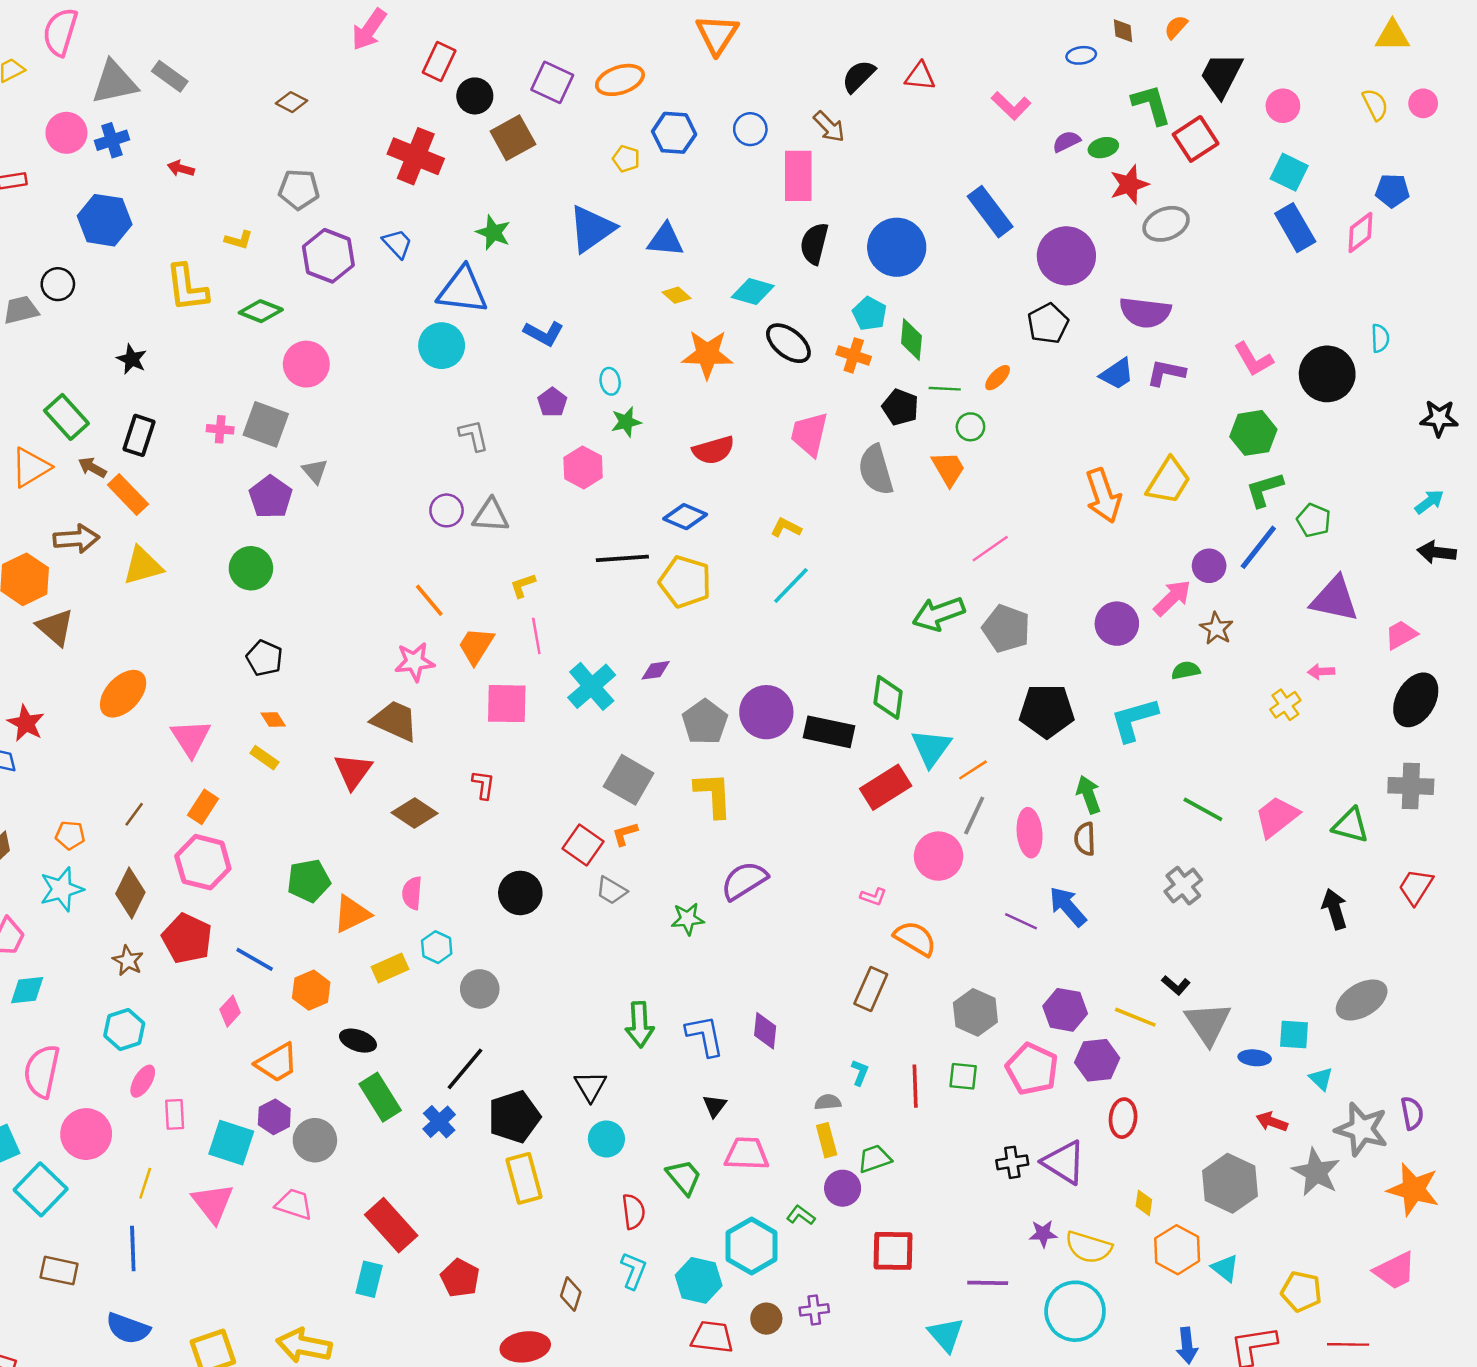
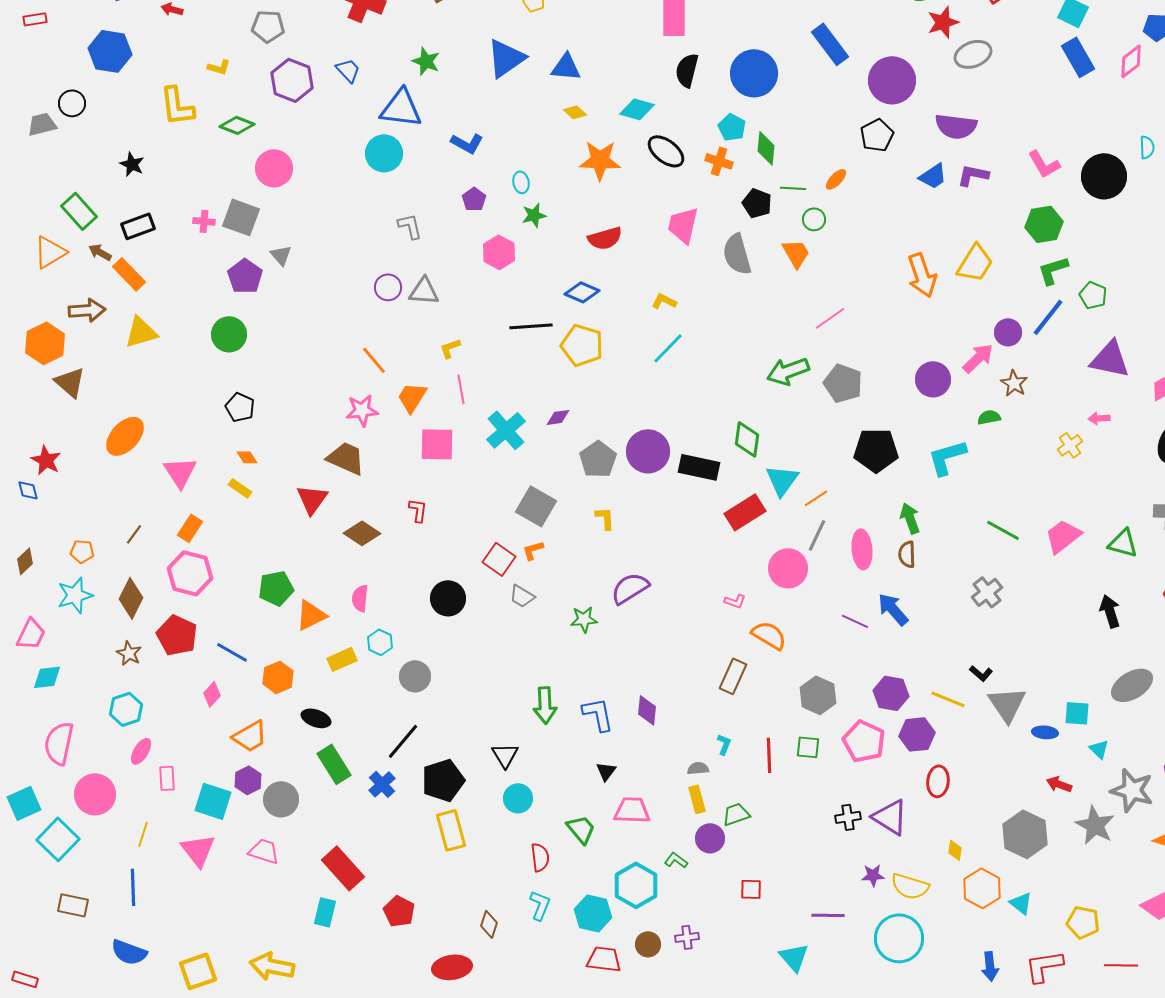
black rectangle: (139, 435) -> (138, 226), turned 52
yellow L-shape: (713, 795) -> (605, 518), size x0.6
red square: (893, 1251) -> (751, 889), size x0.6

